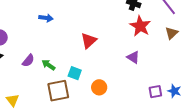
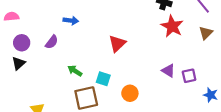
purple triangle: (133, 57) -> (168, 71), moved
purple semicircle: (28, 61) -> (52, 42), moved
purple square: (155, 92) -> (189, 76), moved

